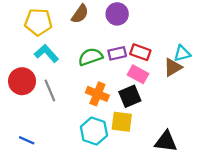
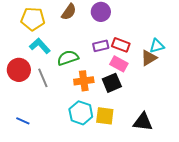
green semicircle: (90, 57) -> (68, 58), moved
orange cross: (97, 94) -> (84, 81), turned -30
yellow square: (122, 122) -> (105, 116), moved

